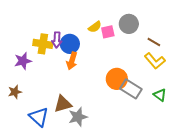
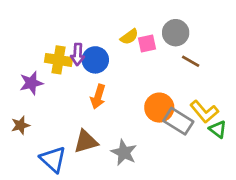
brown line: (154, 42) -> (191, 61), moved
orange arrow: (72, 61) -> (98, 97), moved
yellow L-shape: (155, 61) -> (204, 112), moved
gray star: (78, 117) -> (124, 152), moved, turned -30

